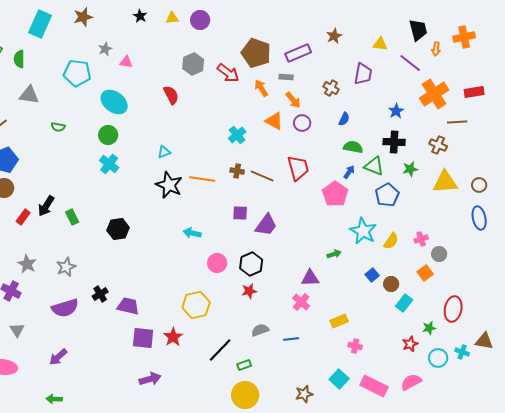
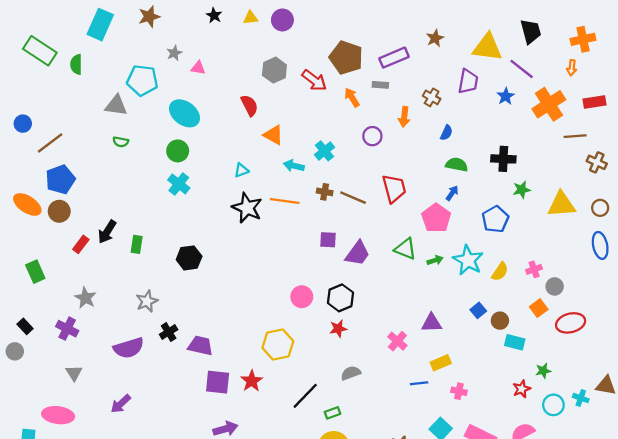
yellow triangle: (380, 44) -> (487, 47), size x1.8
orange arrow: (436, 49) -> (572, 68), moved
gray triangle: (29, 95) -> (116, 105), moved
orange arrow: (293, 100) -> (404, 117), moved, turned 48
blue star: (396, 111) -> (506, 96), moved
orange triangle: (274, 121) -> (273, 135), moved
purple circle: (302, 123) -> (372, 136), moved
brown cross: (438, 145) -> (597, 162), moved
green triangle: (374, 166) -> (405, 249), moved
green rectangle: (72, 217) -> (137, 244), turned 35
cyan arrow: (192, 233) -> (294, 166), moved
green arrow: (334, 254) -> (435, 260), moved
gray star: (66, 267) -> (147, 301), moved
purple triangle: (310, 278) -> (432, 323), moved
cyan rectangle: (404, 303) -> (515, 342), turned 66
red ellipse: (453, 309) -> (571, 323), moved, turned 65
blue line: (291, 339) -> (419, 383), moved

